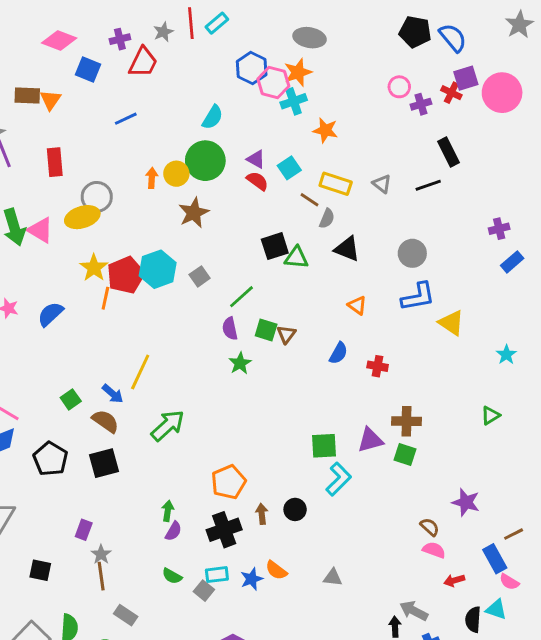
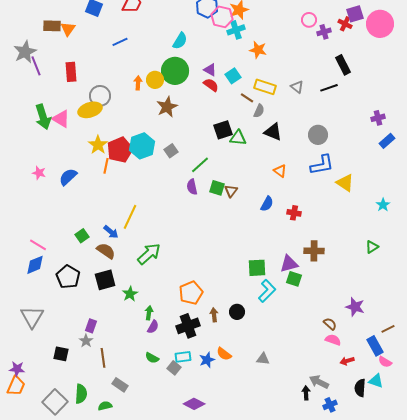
green star: (240, 363) -> (130, 294), moved
green square: (405, 454) -> (294, 279), moved
gray star: (101, 554) -> (86, 341), moved

